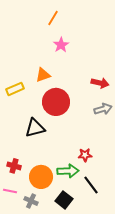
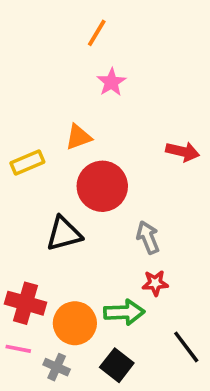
gray arrow: (103, 109) -> (148, 237), moved, turned -96
red cross: (14, 166) -> (26, 303), size x1.5
black line: (91, 185) -> (186, 347), moved

